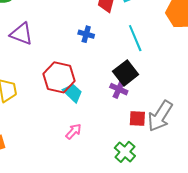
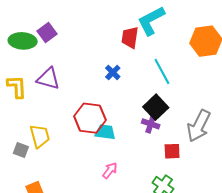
blue cross: (86, 34) -> (113, 72), turned 35
cyan trapezoid: (73, 93) -> (105, 132), turned -30
gray arrow: (160, 116) -> (199, 126), moved

